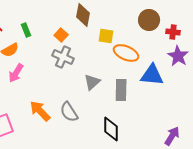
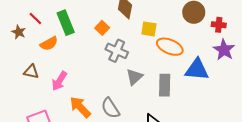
green rectangle: (26, 30) -> (66, 23), size x1.6
gray cross: (63, 57) -> (117, 51), moved
pink arrow: (16, 73) -> (59, 81), moved

